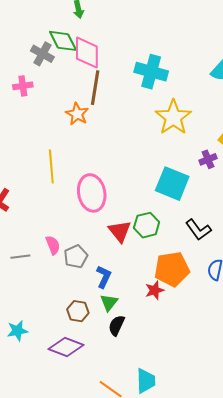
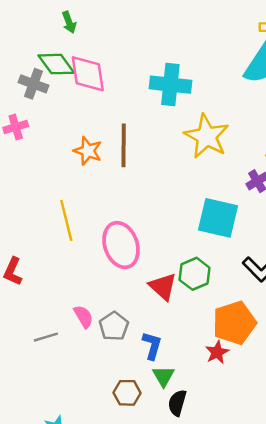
brown line: (95, 88) -> (124, 145), moved

